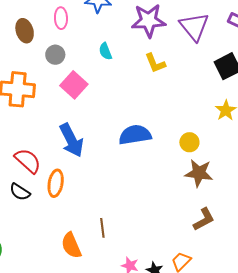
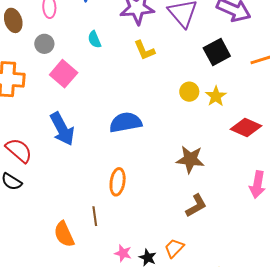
yellow circle: (189, 142) -> (189, 92), moved
orange ellipse: (56, 183) -> (118, 182), moved

